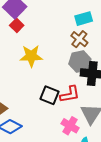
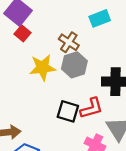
brown cross: (79, 39) -> (69, 42), moved
gray hexagon: (80, 62) -> (74, 65), moved

